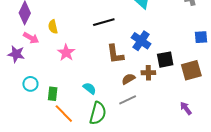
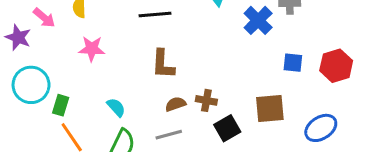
blue cross: (141, 41) -> (258, 20), moved
pink star: (66, 53) -> (92, 49), turned 30
black square: (165, 60) -> (227, 128), moved, turned -30
cyan circle: (30, 84) -> (31, 85), size x1.6

